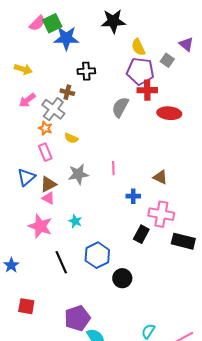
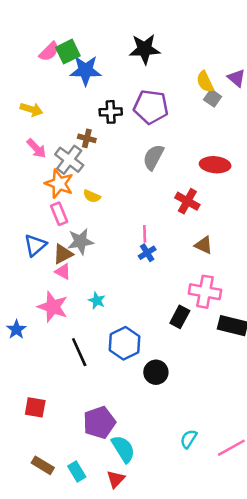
yellow semicircle: (138, 47) -> (205, 82), moved
purple pentagon: (140, 71) -> (151, 107), moved
red cross: (147, 90) -> (187, 201), moved, turned 30
pink arrow: (27, 100) -> (36, 148), turned -96
orange star: (45, 128) -> (59, 184), size x1.6
gray star: (78, 174) -> (80, 241), moved
blue cross: (133, 196) -> (147, 253), moved, turned -32
blue star: (11, 265) -> (16, 329), moved

